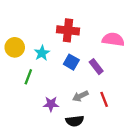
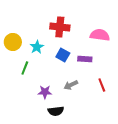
purple rectangle: (96, 67) -> (85, 59), turned -48
red line: (104, 99) -> (102, 85), moved
black semicircle: (75, 121) -> (56, 111), moved

